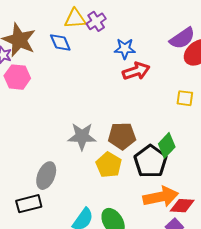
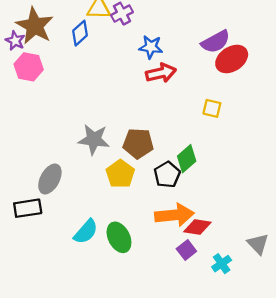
blue diamond: (60, 42) -> (80, 33), turned 65
black pentagon: (151, 161) -> (167, 175), size x0.7

